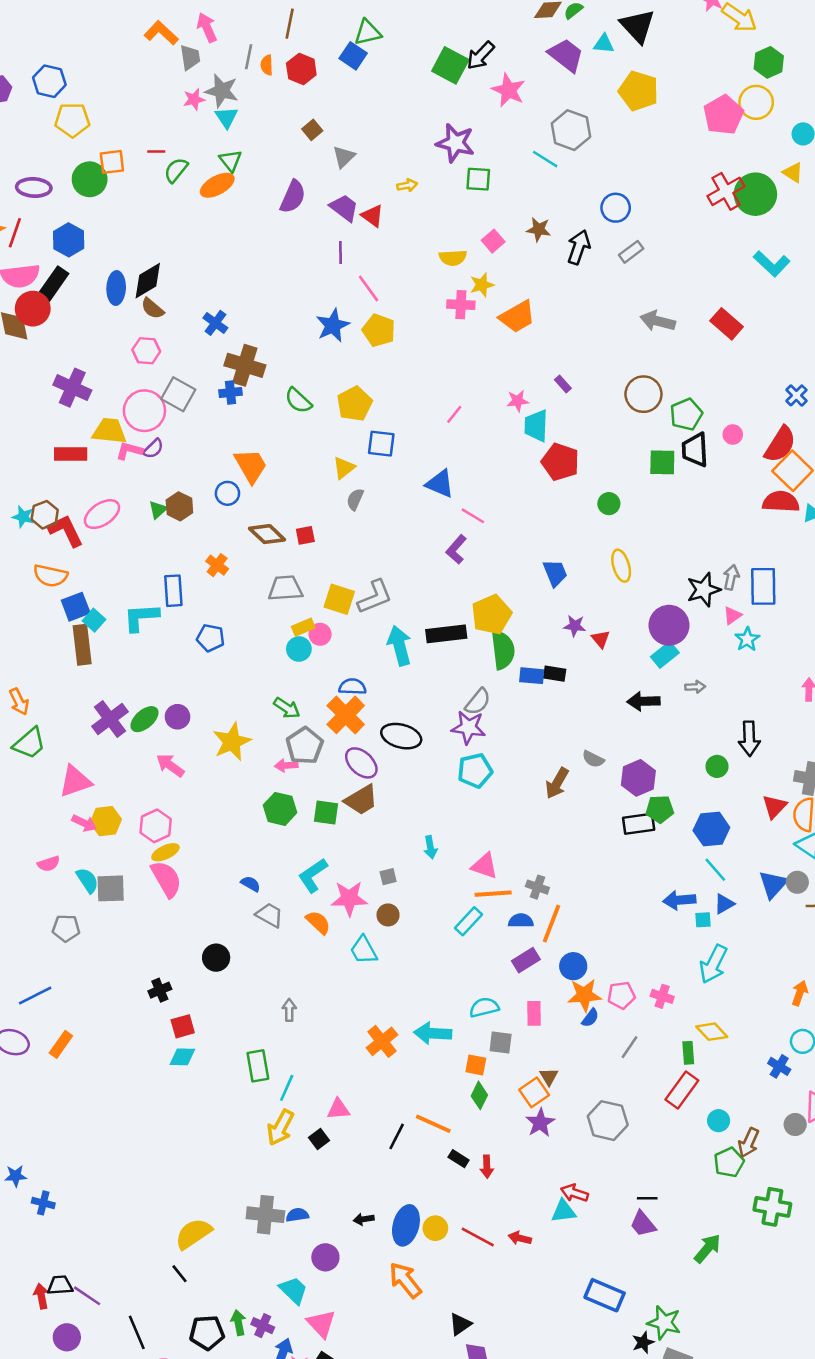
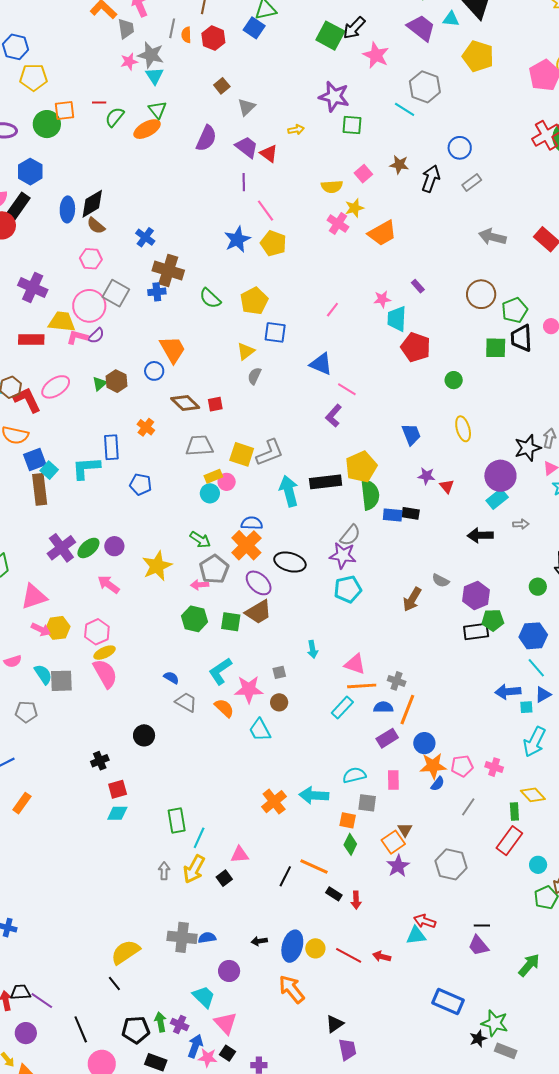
pink cross: (461, 305) -> (338, 223), turned 30
gray arrow: (289, 1010) -> (164, 871), moved

